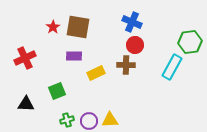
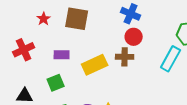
red star: (53, 27) -> (44, 19), moved
purple rectangle: (74, 56) -> (62, 55), moved
yellow rectangle: (96, 73) -> (95, 65), size x1.4

